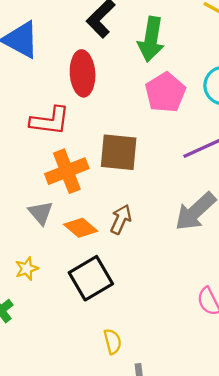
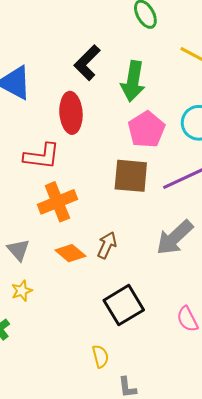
brown square: (119, 152) -> (131, 176), moved
gray triangle: (41, 213) -> (18, 250), moved
black square: (91, 278) -> (124, 305), moved

